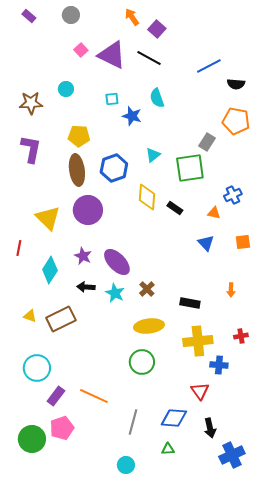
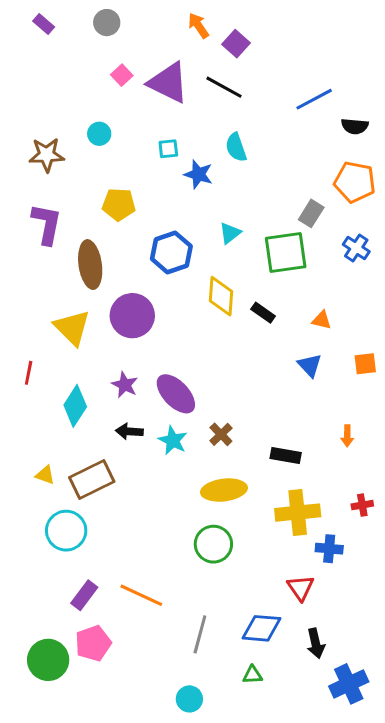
brown ellipse: (77, 170) -> (90, 265), moved
blue cross: (233, 195) -> (356, 248), moved, turned -30
cyan circle: (37, 368) -> (66, 531), moved

